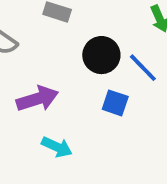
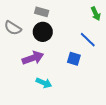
black circle: (101, 55) -> (43, 32), moved

